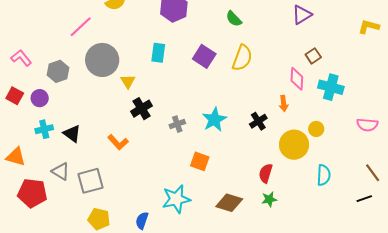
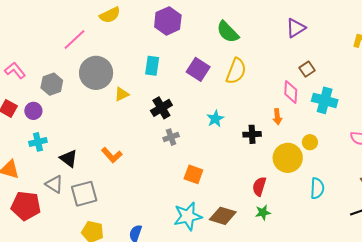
green semicircle: (234, 19) -> (228, 32), size x1.4
yellow triangle: (128, 81) -> (122, 94), turned 35
black cross: (141, 109) -> (161, 108), moved
cyan star: (214, 120) -> (215, 119), moved, size x0.7
black cross: (258, 121) -> (252, 134), turned 30
black triangle: (72, 134) -> (69, 158), moved
cyan star: (176, 199) -> (188, 216), moved

